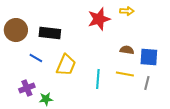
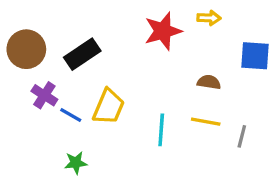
black rectangle: (50, 33) -> (82, 54), turned -40
blue square: (149, 57) -> (255, 56), moved
blue line: (36, 58) -> (71, 115), moved
purple cross: (27, 88) -> (44, 95), moved, turned -35

